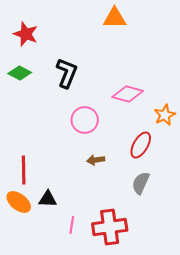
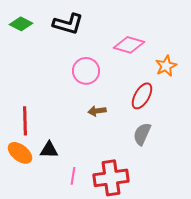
black L-shape: (67, 73) -> (68, 24), turned 84

